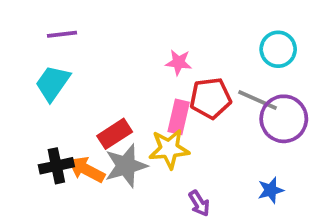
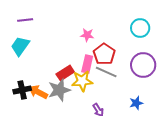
red pentagon: (210, 98) -> (104, 54), turned -30
gray line: (257, 100) -> (106, 72), moved
red rectangle: (115, 134) -> (65, 73), moved

